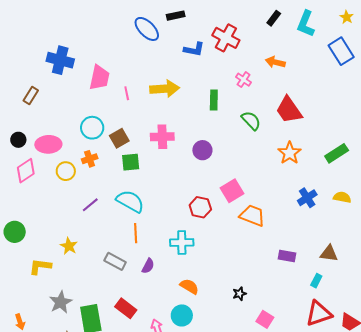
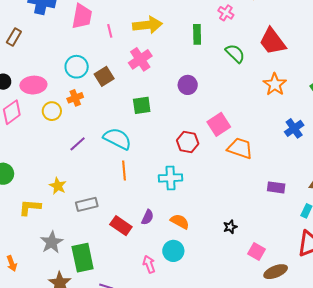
pink cross: (162, 137) -> (140, 59), moved, turned -30
green square: (131, 162) -> (142, 105), moved
gray rectangle: (115, 261) -> (87, 204), moved, turned -40
purple semicircle: (148, 266) -> (148, 217), moved
red rectangle: (126, 308) -> (121, 226), moved

